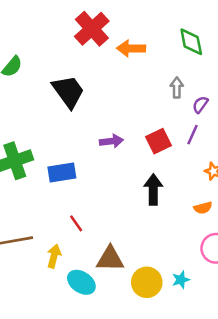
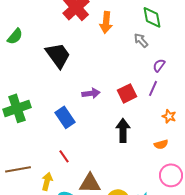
orange arrow: (131, 48) -> (106, 22), turned -85
gray arrow: (177, 88) -> (141, 40), moved, turned -42
blue rectangle: (62, 173) -> (65, 117), moved, turned 65

